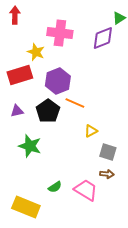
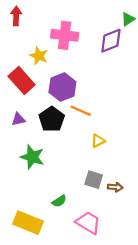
red rectangle: (20, 75) -> (22, 81), turned 65
gray square: (108, 152) -> (94, 180), moved
pink trapezoid: (86, 190) -> (88, 223), moved

